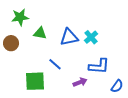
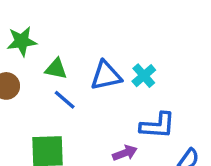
blue line: (55, 64) -> (65, 100), moved

